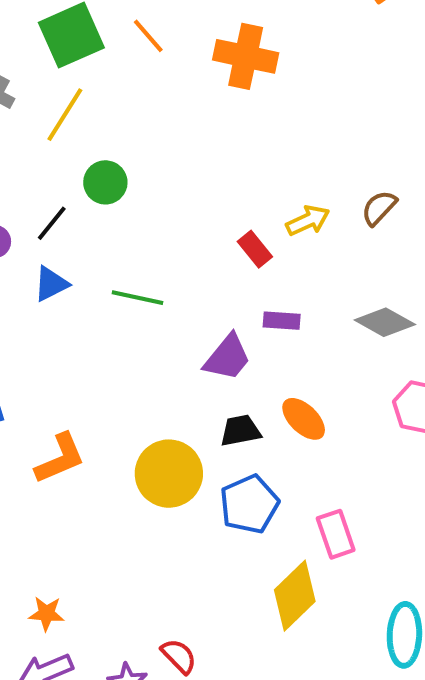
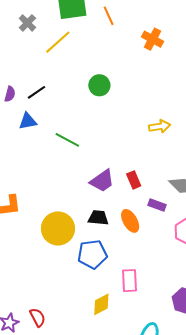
orange cross: (246, 56) -> (152, 39), size x0.7
green circle: (105, 182) -> (99, 85), moved
red rectangle: (255, 249) -> (134, 180), moved
purple rectangle: (282, 321) -> (157, 205), moved
yellow diamond: (295, 596) -> (101, 304), size x0.7

